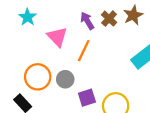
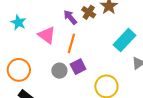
orange circle: (38, 77) -> (19, 70), moved
purple square: (87, 98) -> (78, 67), moved

